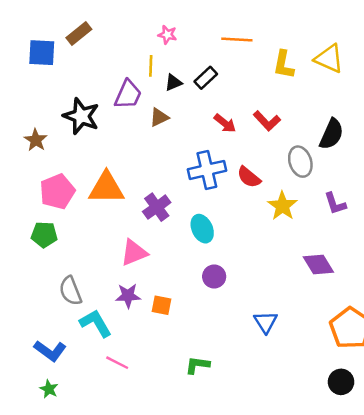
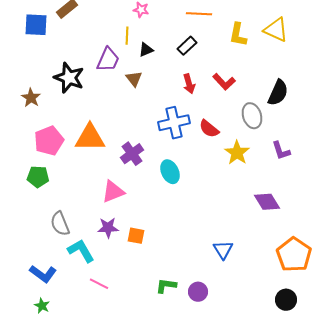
black rectangle: (206, 78) -> (187, 46), moved
brown triangle: (159, 117) -> (134, 79), turned -42
red arrow: (225, 123) -> (189, 84), turned 36
purple circle: (214, 277) -> (198, 292), moved

